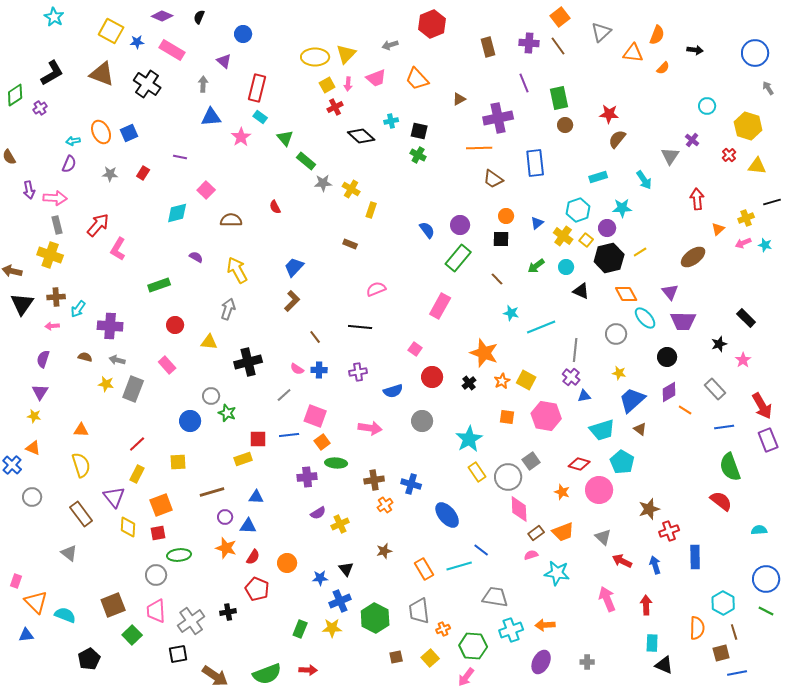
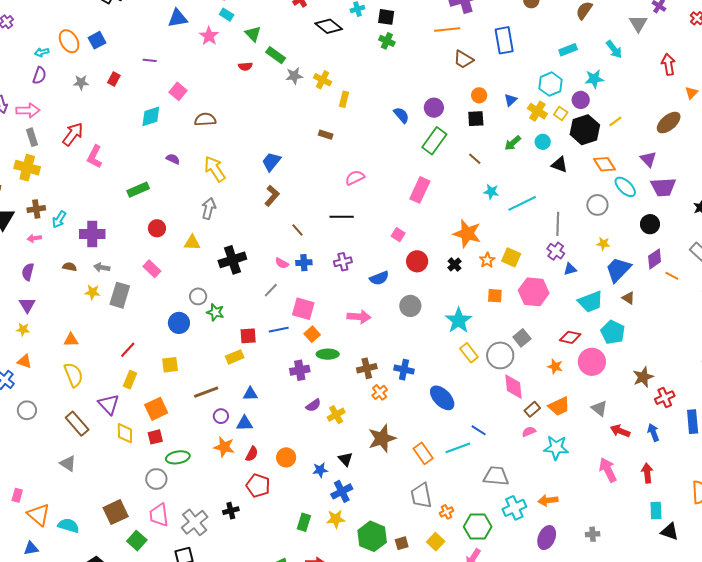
red semicircle: (275, 207) -> (245, 66), moved, turned -64
brown star: (384, 551) -> (382, 438), size x1.8
green hexagon: (375, 618) -> (372, 536), moved

